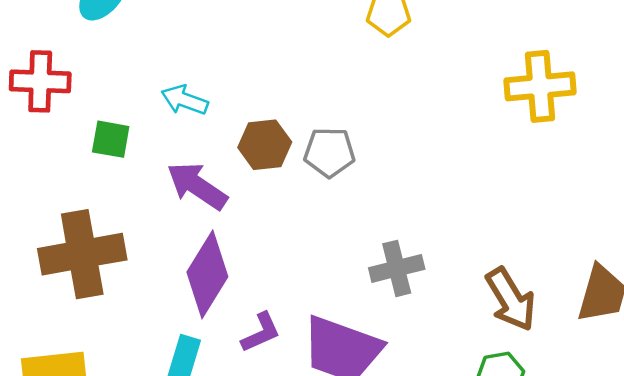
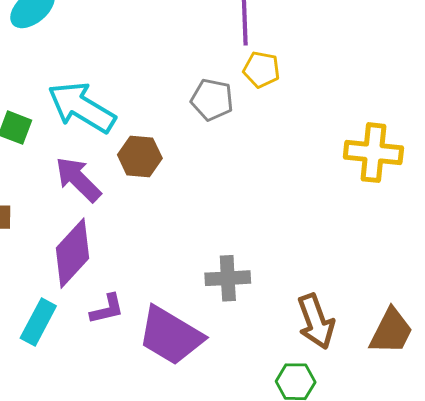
cyan arrow: (185, 100) -> (82, 107), size x1.8
gray pentagon: (329, 152) -> (212, 100), moved

